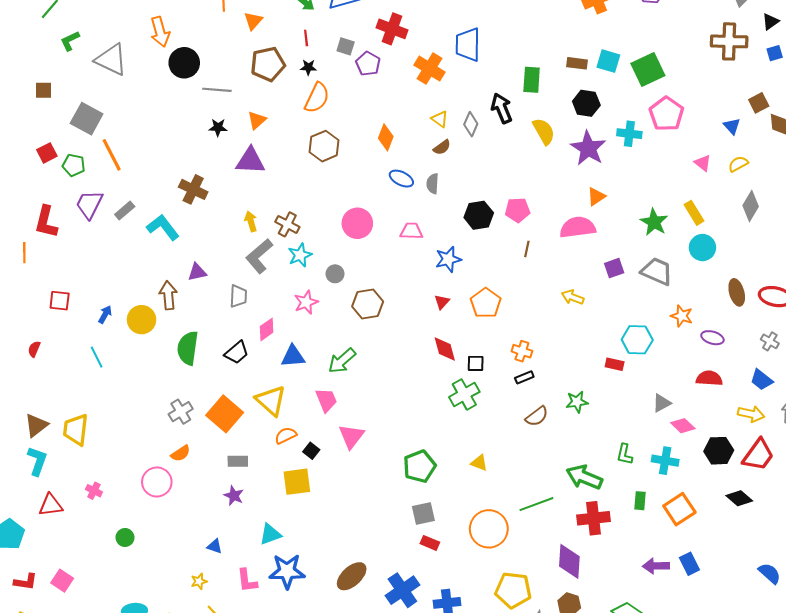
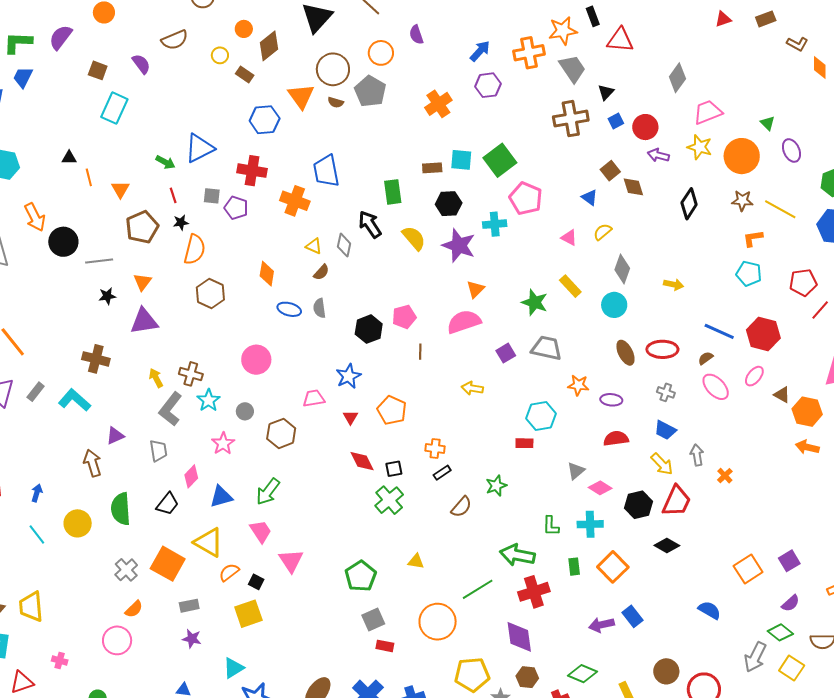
pink trapezoid: (411, 231) -> (314, 398), moved
cyan circle: (702, 248) -> (614, 305), moved
yellow circle: (142, 320) -> (78, 523), moved
yellow arrow: (751, 414) -> (662, 464), turned 45

